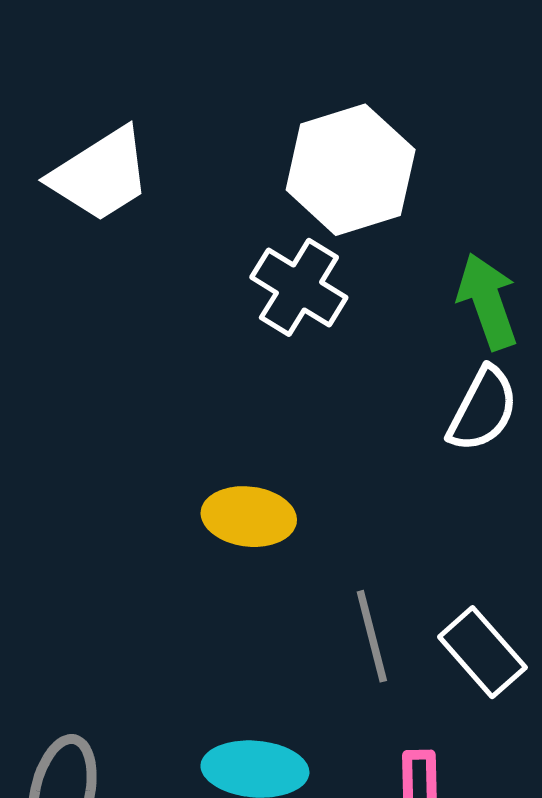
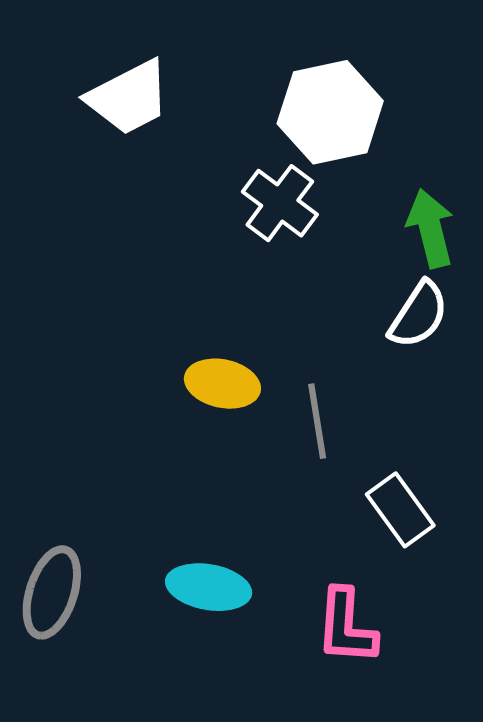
gray line: (372, 636) -> (317, 421), moved

